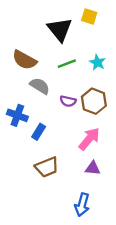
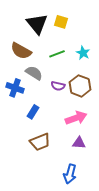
yellow square: (89, 16) -> (61, 22), moved
black triangle: (60, 29) -> (37, 24), moved
blue cross: (17, 115) -> (15, 88), moved
pink arrow: (89, 139) -> (76, 118), turned 30

